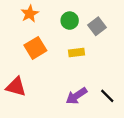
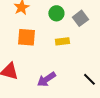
orange square: (35, 48) -> (26, 37), turned 36
purple arrow: (76, 96) -> (46, 79), moved

